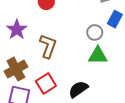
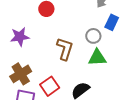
purple star: (17, 30) -> (20, 37), turned 30
brown L-shape: (48, 46) -> (65, 49), moved

